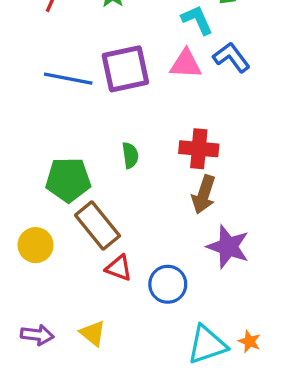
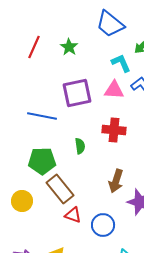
blue line: (68, 79) -> (42, 116), moved
red cross: (199, 149) -> (114, 130), moved
brown arrow: (204, 194) -> (116, 181), moved

